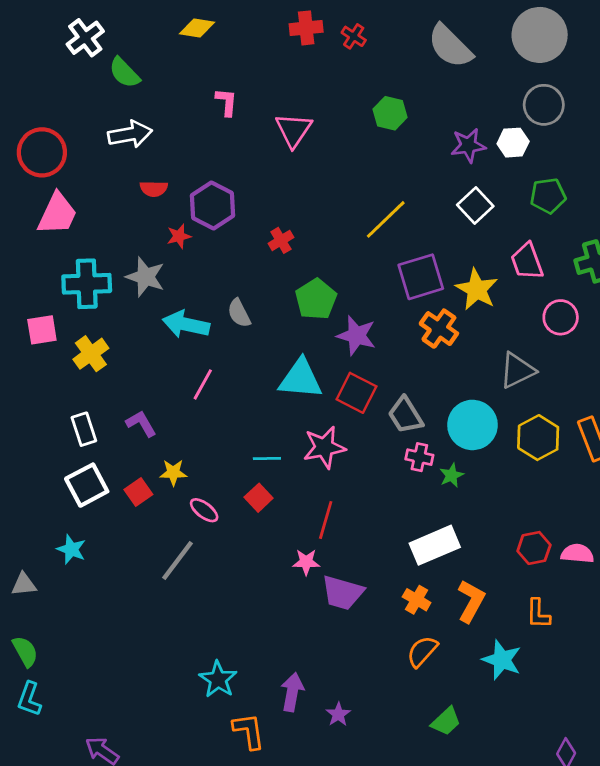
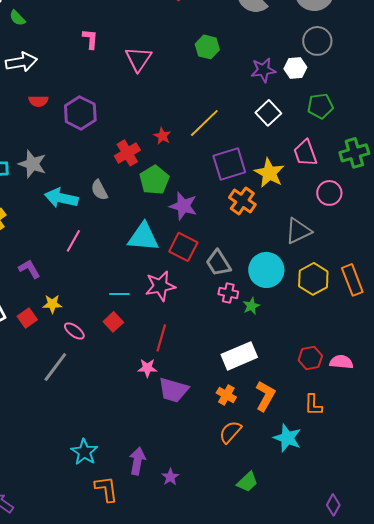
green semicircle: (124, 73) -> (17, 18), size x0.7
red star: (179, 236) -> (162, 136), moved, turned -30
red cross: (281, 240) -> (127, 153), moved, size x1.4

